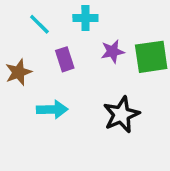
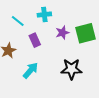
cyan arrow: (52, 109) -> (30, 70), turned -42
black star: (121, 115) -> (71, 69), turned 30

